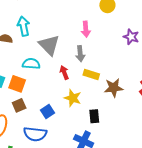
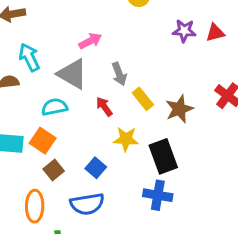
pink arrow: (86, 29) -> (90, 41), moved, turned -98
yellow rectangle: (91, 74) -> (143, 99), turned 49
orange square: (17, 84) -> (43, 141), turned 30
black rectangle: (94, 116) -> (163, 156), size x1.6

